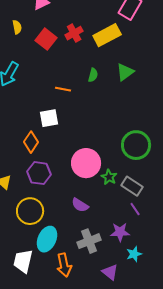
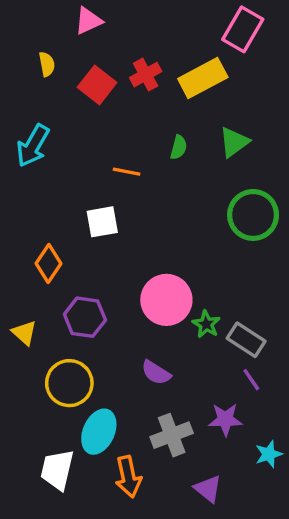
orange diamond: (31, 142) -> (49, 263), moved
green circle: (136, 145) -> (253, 215), moved
cyan star: (134, 254) -> (269, 454), moved

